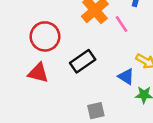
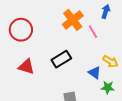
red circle: (45, 36) -> (21, 30), moved

